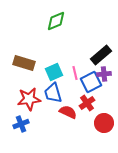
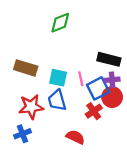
black rectangle: (101, 55) -> (109, 59), turned 55
cyan square: (54, 72) -> (58, 78), turned 36
red semicircle: (68, 112) -> (75, 137), moved
red circle: (104, 123) -> (112, 97), moved

